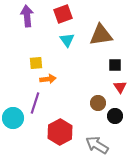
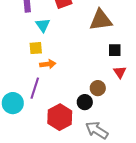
cyan triangle: (67, 40) -> (43, 25), moved
black circle: (115, 116) -> (85, 102), moved

